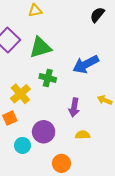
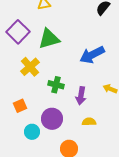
green cross: (48, 78) -> (56, 85), moved
yellow cross: (20, 94) -> (30, 67), moved

